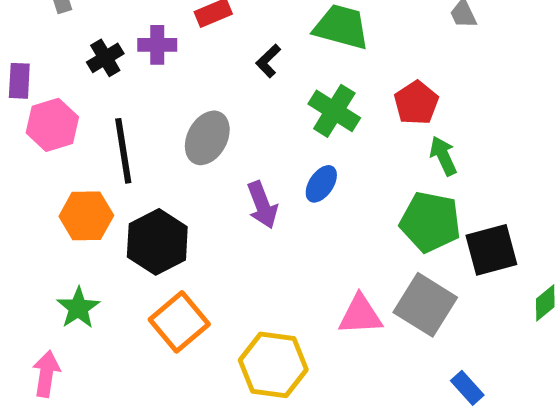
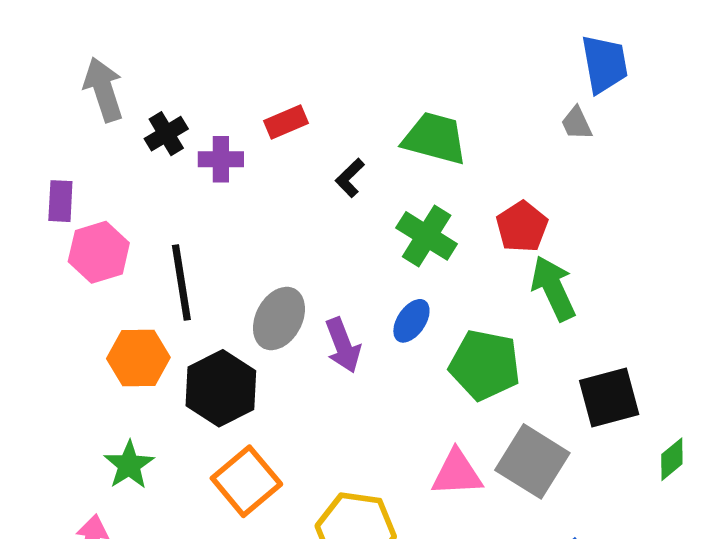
black cross: (105, 58) -> (166, 134), moved
gray ellipse: (207, 138) -> (279, 318), moved
green arrow: (443, 156) -> (553, 288), size x1.4
green pentagon: (430, 222) -> (485, 365), moved

